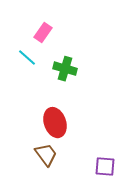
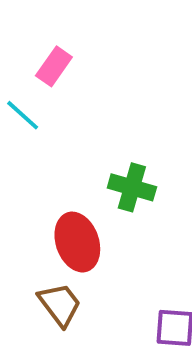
green cross: (65, 69) -> (132, 187), moved

